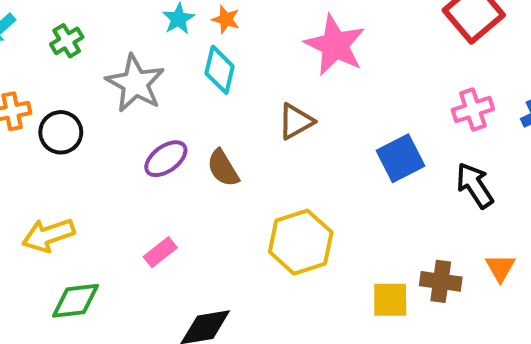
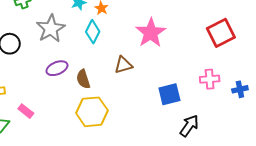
black arrow: (475, 185) -> (189, 126), moved, turned 55
yellow hexagon: (301, 242) -> (92, 112), moved
pink rectangle: (160, 252) -> (26, 111), moved, turned 63

